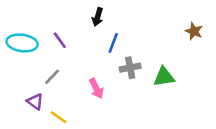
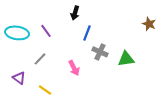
gray cross: (130, 68) -> (100, 52), turned 35
purple triangle: (35, 102) -> (19, 78), moved

